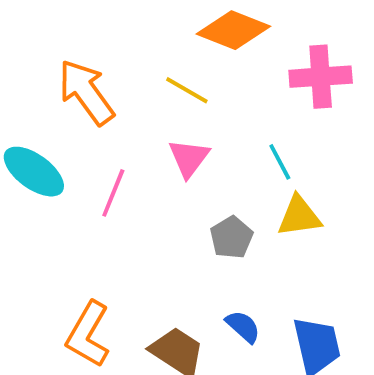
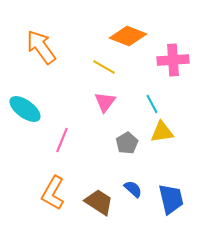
orange arrow: (86, 92) -> (41, 47), moved
pink line: (113, 193) -> (62, 140), moved

